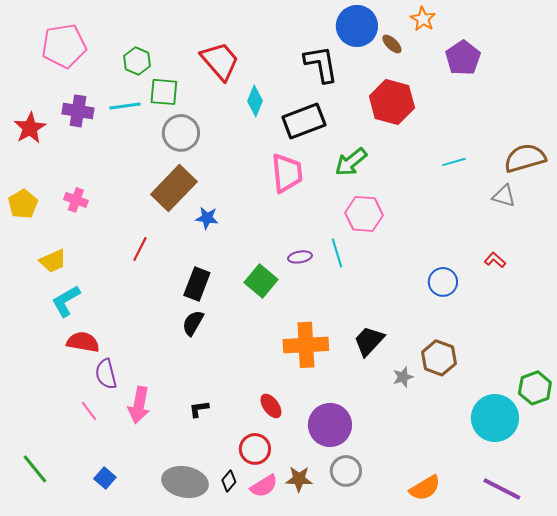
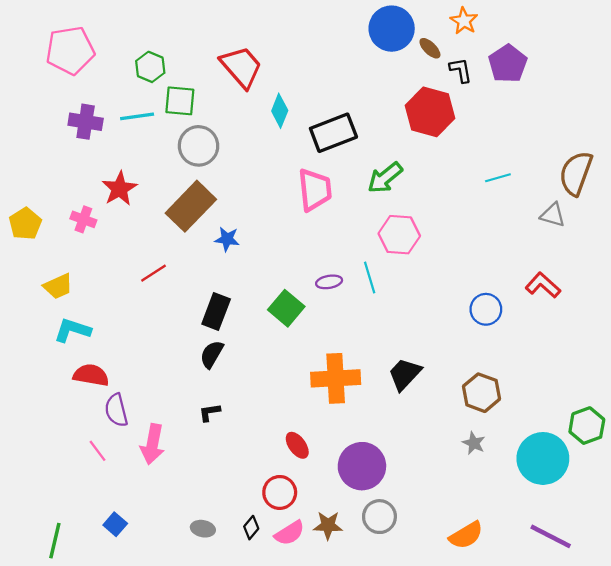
black L-shape: (321, 64) -> (461, 70), moved, size x0.6
red star: (30, 128) -> (120, 189), moved
brown semicircle: (525, 158) -> (576, 173), turned -54
red line: (140, 249) -> (154, 273), turned 30
red L-shape: (495, 260) -> (543, 285), size x1.5
cyan L-shape: (66, 301) -> (72, 330), turned 48
gray star: (403, 377) -> (474, 443), moved, turned -30
black L-shape: (199, 409) -> (209, 412), moved
green line: (35, 469) -> (55, 541), moved, turned 52
gray ellipse: (185, 482) -> (203, 529), size x0.5

